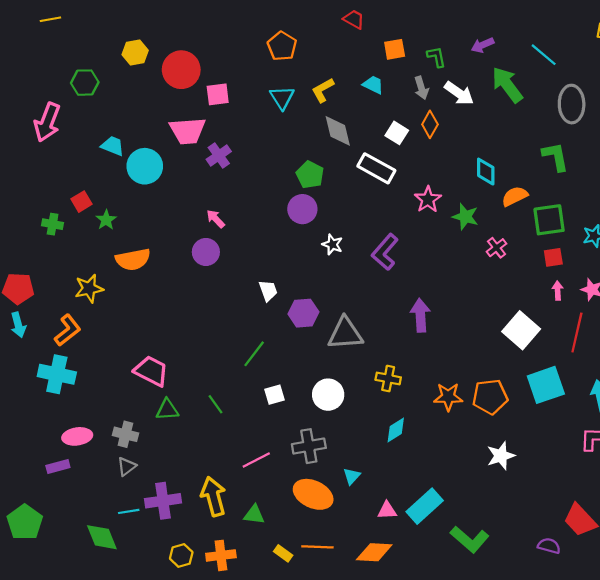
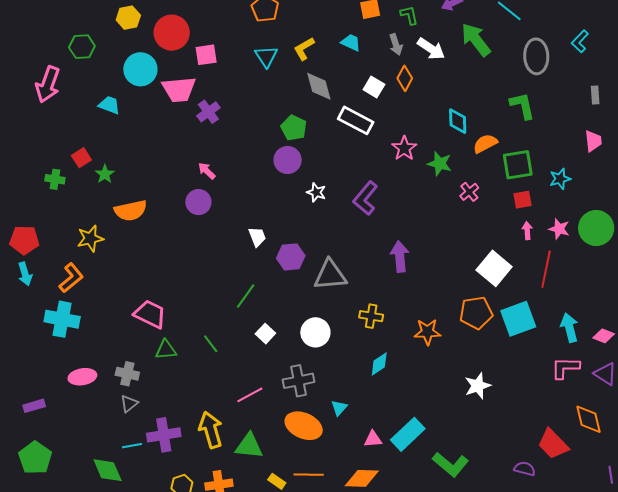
cyan circle: (145, 166) -> (140, 69), moved
white square: (275, 395) -> (265, 334), turned -30
orange pentagon: (490, 397) -> (476, 313), moved
purple rectangle: (58, 466) -> (34, 406), moved
green triangle: (254, 515) -> (249, 446), size x1.4

